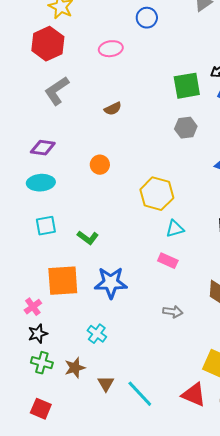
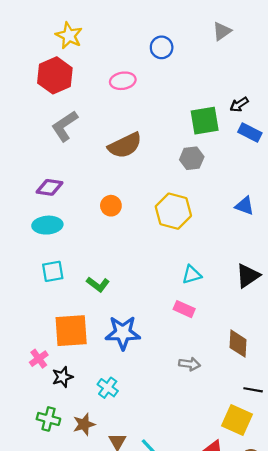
brown semicircle: (113, 109) -> (125, 145), size x1.8
gray hexagon: (186, 128) -> (192, 158), moved
yellow hexagon: (157, 194) -> (173, 211), moved
black star: (38, 334) -> (62, 377), moved

